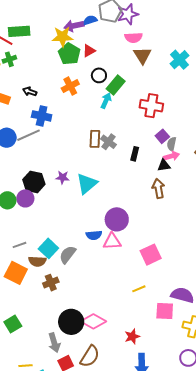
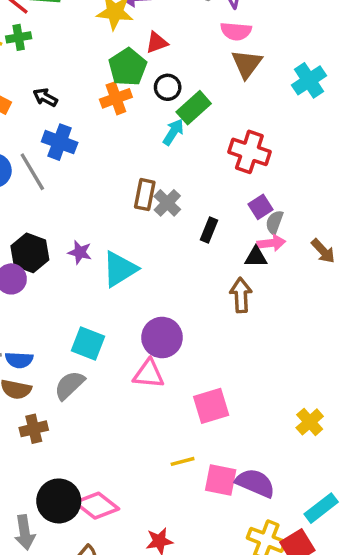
green pentagon: (69, 54) -> (128, 67), moved
gray line: (28, 135) -> (32, 172), turned 75
blue semicircle: (94, 235) -> (19, 360), moved
cyan square: (48, 248) -> (88, 344), moved, turned -30
pink square: (165, 311) -> (221, 480), moved

